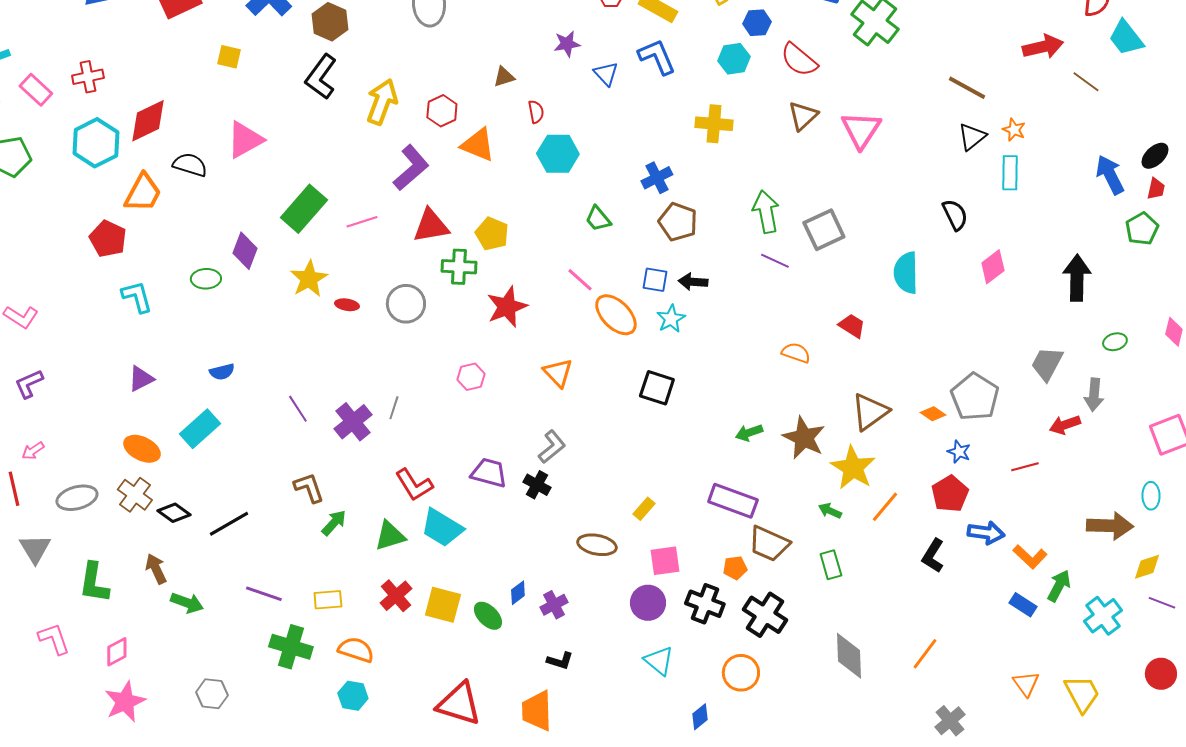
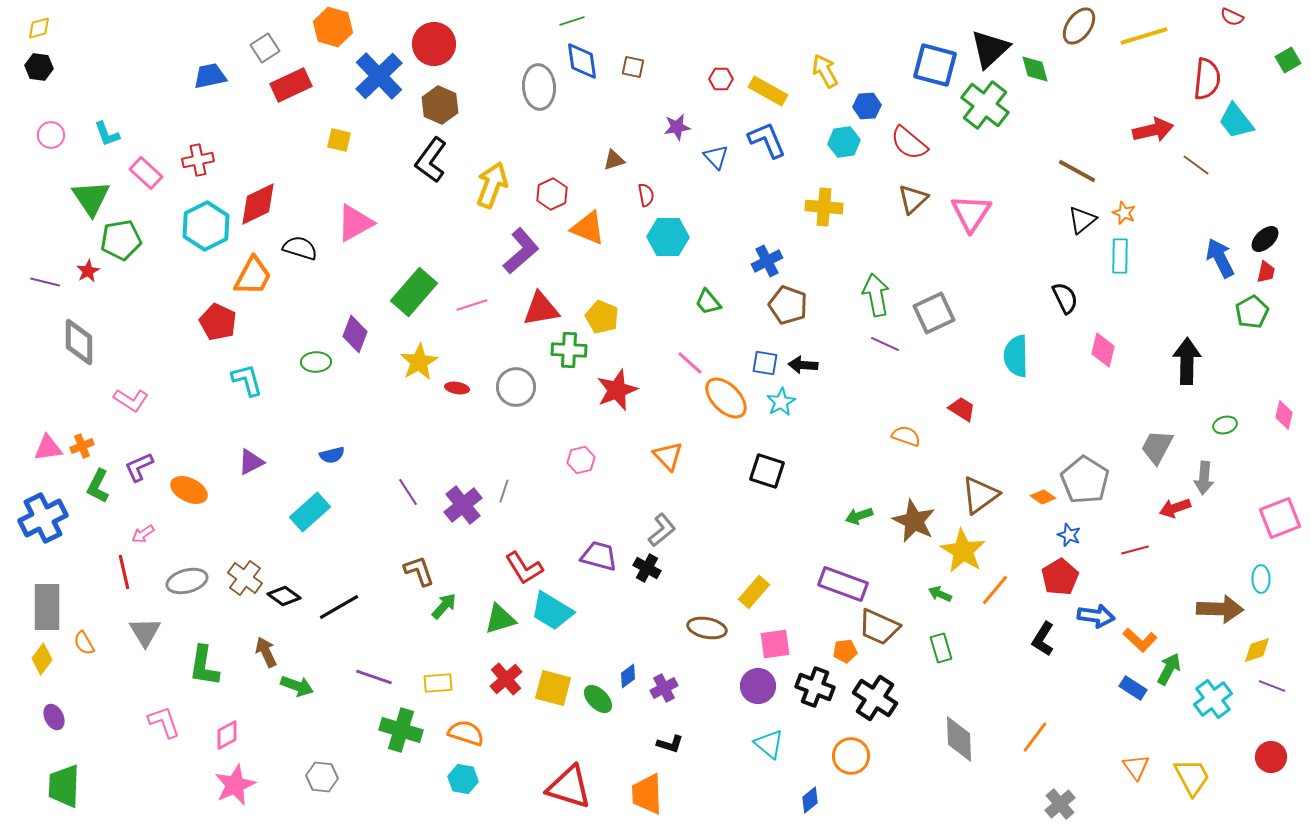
pink diamond: (993, 267) -> (1103, 350), turned -40
orange ellipse: (142, 449) -> (189, 490), moved
yellow rectangle: (644, 509) -> (754, 592), size x1.4

